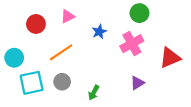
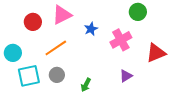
green circle: (139, 13) -> (138, 12), moved
pink triangle: (68, 16) -> (62, 15), size x1.5

